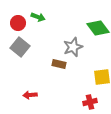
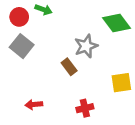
brown rectangle: (59, 64) -> (69, 67), turned 40
red cross: (90, 102) -> (85, 108), moved

